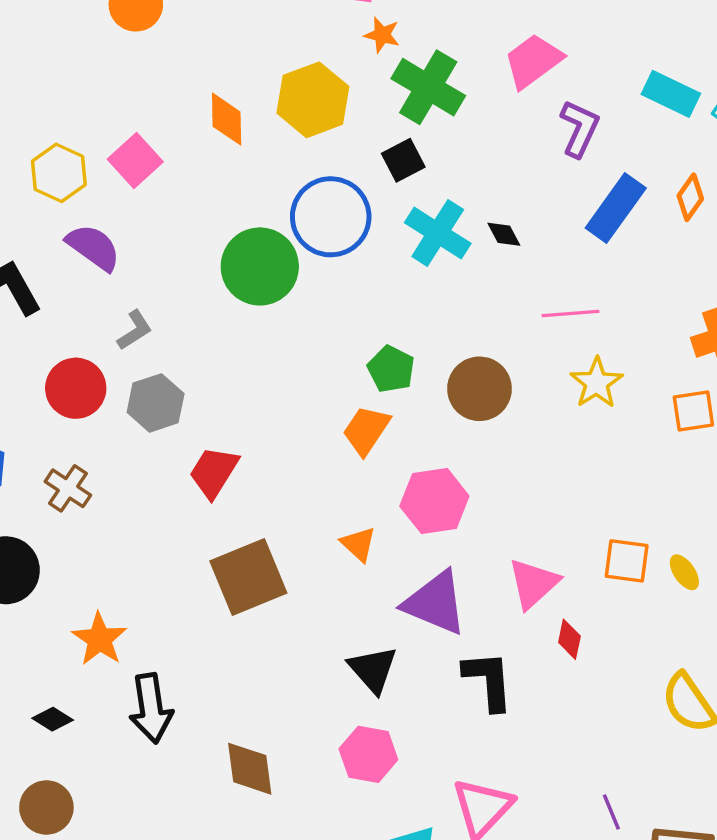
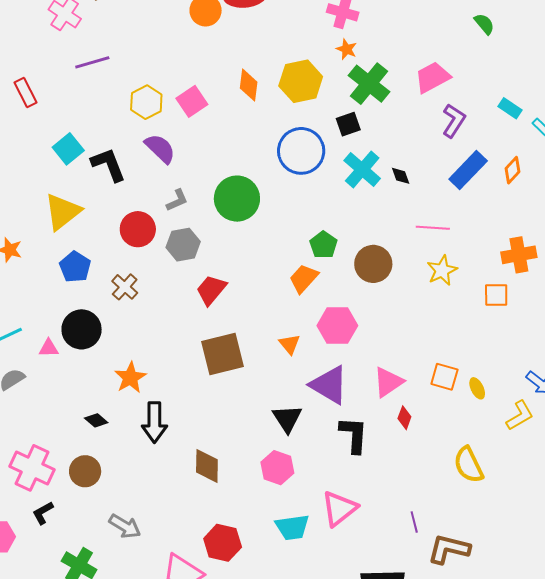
cyan rectangle: (671, 94) -> (510, 108), size x0.7
green circle: (260, 266) -> (237, 199), moved

